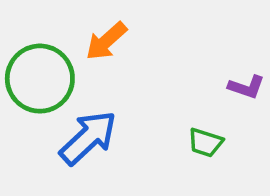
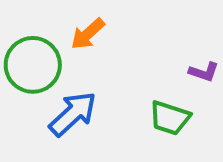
green trapezoid: (205, 143) -> (170, 118), size x1.4

